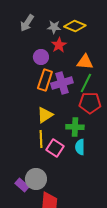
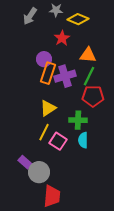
gray star: (54, 27) -> (56, 10), moved
purple circle: (41, 57) -> (44, 59), moved
yellow line: (41, 139) -> (44, 132), turned 30
purple rectangle: (22, 185) -> (25, 162), moved

